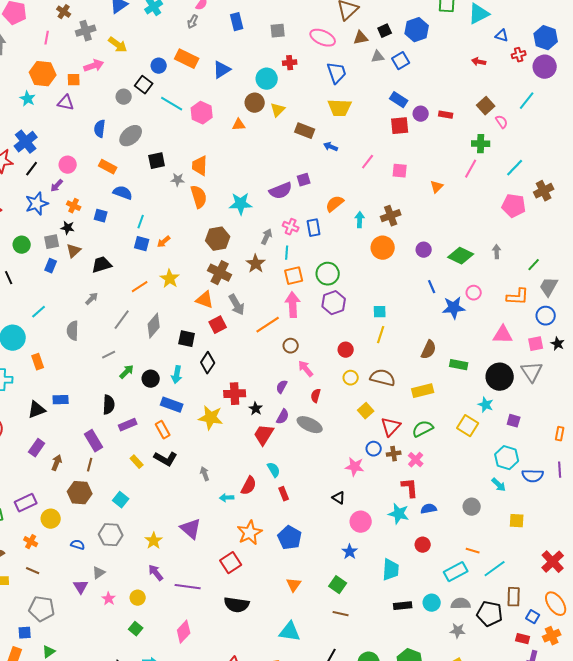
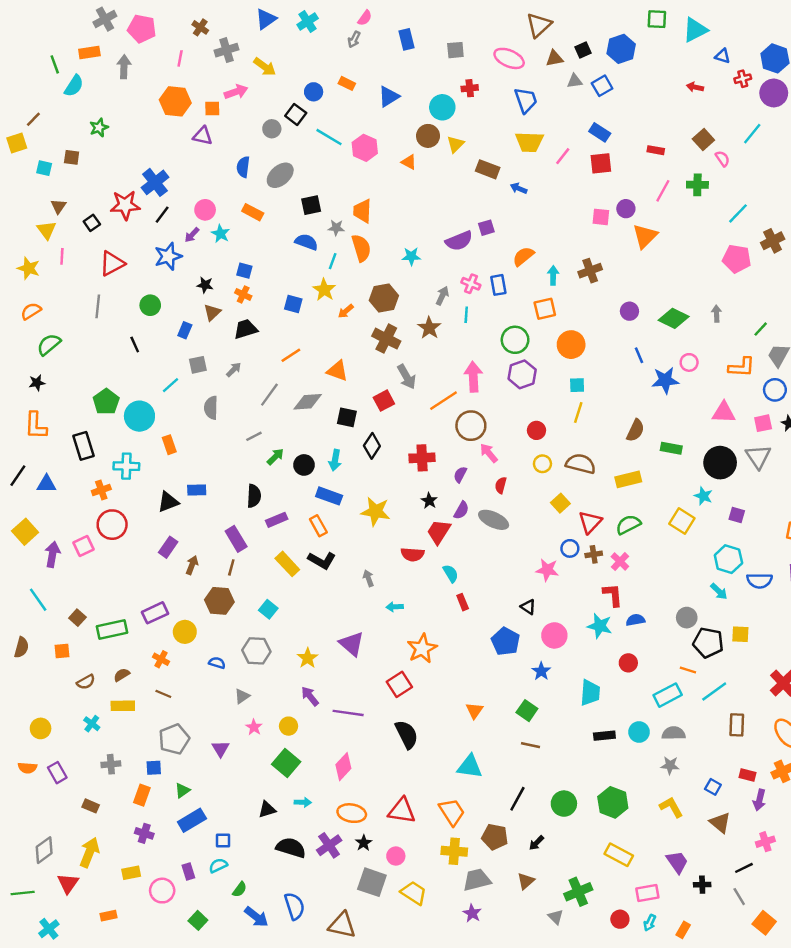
orange rectangle: (187, 59) -> (347, 83), size x0.6
cyan star: (28, 99) -> (221, 234), moved
purple circle: (421, 114) -> (626, 209), moved
orange triangle: (239, 125) -> (409, 162), turned 32
pink line: (368, 162) -> (563, 156), moved
pink line: (471, 169) -> (663, 191), moved
orange triangle: (437, 187) -> (645, 236), size x1.6
blue semicircle: (123, 193) -> (306, 242), moved
cyan star: (241, 204) -> (411, 256), size x0.7
orange cross: (74, 206) -> (243, 294), moved
cyan line: (141, 222) -> (333, 261), moved
gray square: (52, 242) -> (198, 365), moved
orange arrow: (164, 242) -> (346, 311), moved
orange circle: (383, 248) -> (571, 345), moved
orange square: (294, 276) -> (545, 309), moved
yellow star: (170, 279) -> (324, 290), moved
orange triangle: (205, 300) -> (337, 371), moved
gray diamond: (154, 326) -> (308, 402), turned 45
brown circle: (291, 346) -> (471, 426), size x1.6
red cross: (235, 394) -> (422, 458), moved
yellow rectangle: (137, 462) -> (287, 564), size x1.5
red semicircle: (249, 486) -> (413, 554), moved, turned 66
blue pentagon: (290, 538) -> (505, 641), moved
purple triangle: (81, 587) -> (221, 749), moved
black semicircle: (237, 605) -> (407, 734), turned -125
gray pentagon: (42, 609) -> (174, 739), turned -30
black pentagon: (490, 614) -> (708, 643), moved
blue square: (533, 617) -> (713, 787), moved
green square: (136, 629) -> (286, 763), size x1.6

